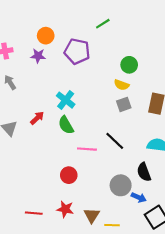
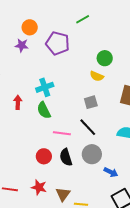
cyan cross: (66, 100) -> (45, 87), turned 30
gray square: (124, 104) -> (91, 102), moved
red arrow: (37, 118) -> (18, 102), turned -48
black semicircle: (144, 172) -> (66, 157), moved
gray circle: (121, 185) -> (92, 154), moved
blue arrow: (139, 197) -> (111, 172), moved

